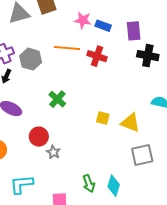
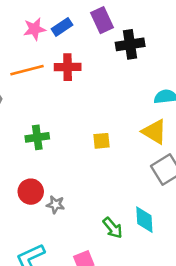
blue rectangle: (103, 26) -> (62, 27), turned -35
green cross: (57, 99) -> (37, 137), turned -30
yellow triangle: (130, 123) -> (154, 132), moved, turned 30

